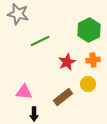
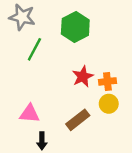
green hexagon: (89, 30) -> (75, 27), moved
green line: (40, 41) -> (34, 49), moved, turned -36
orange cross: (93, 60) -> (107, 81), moved

